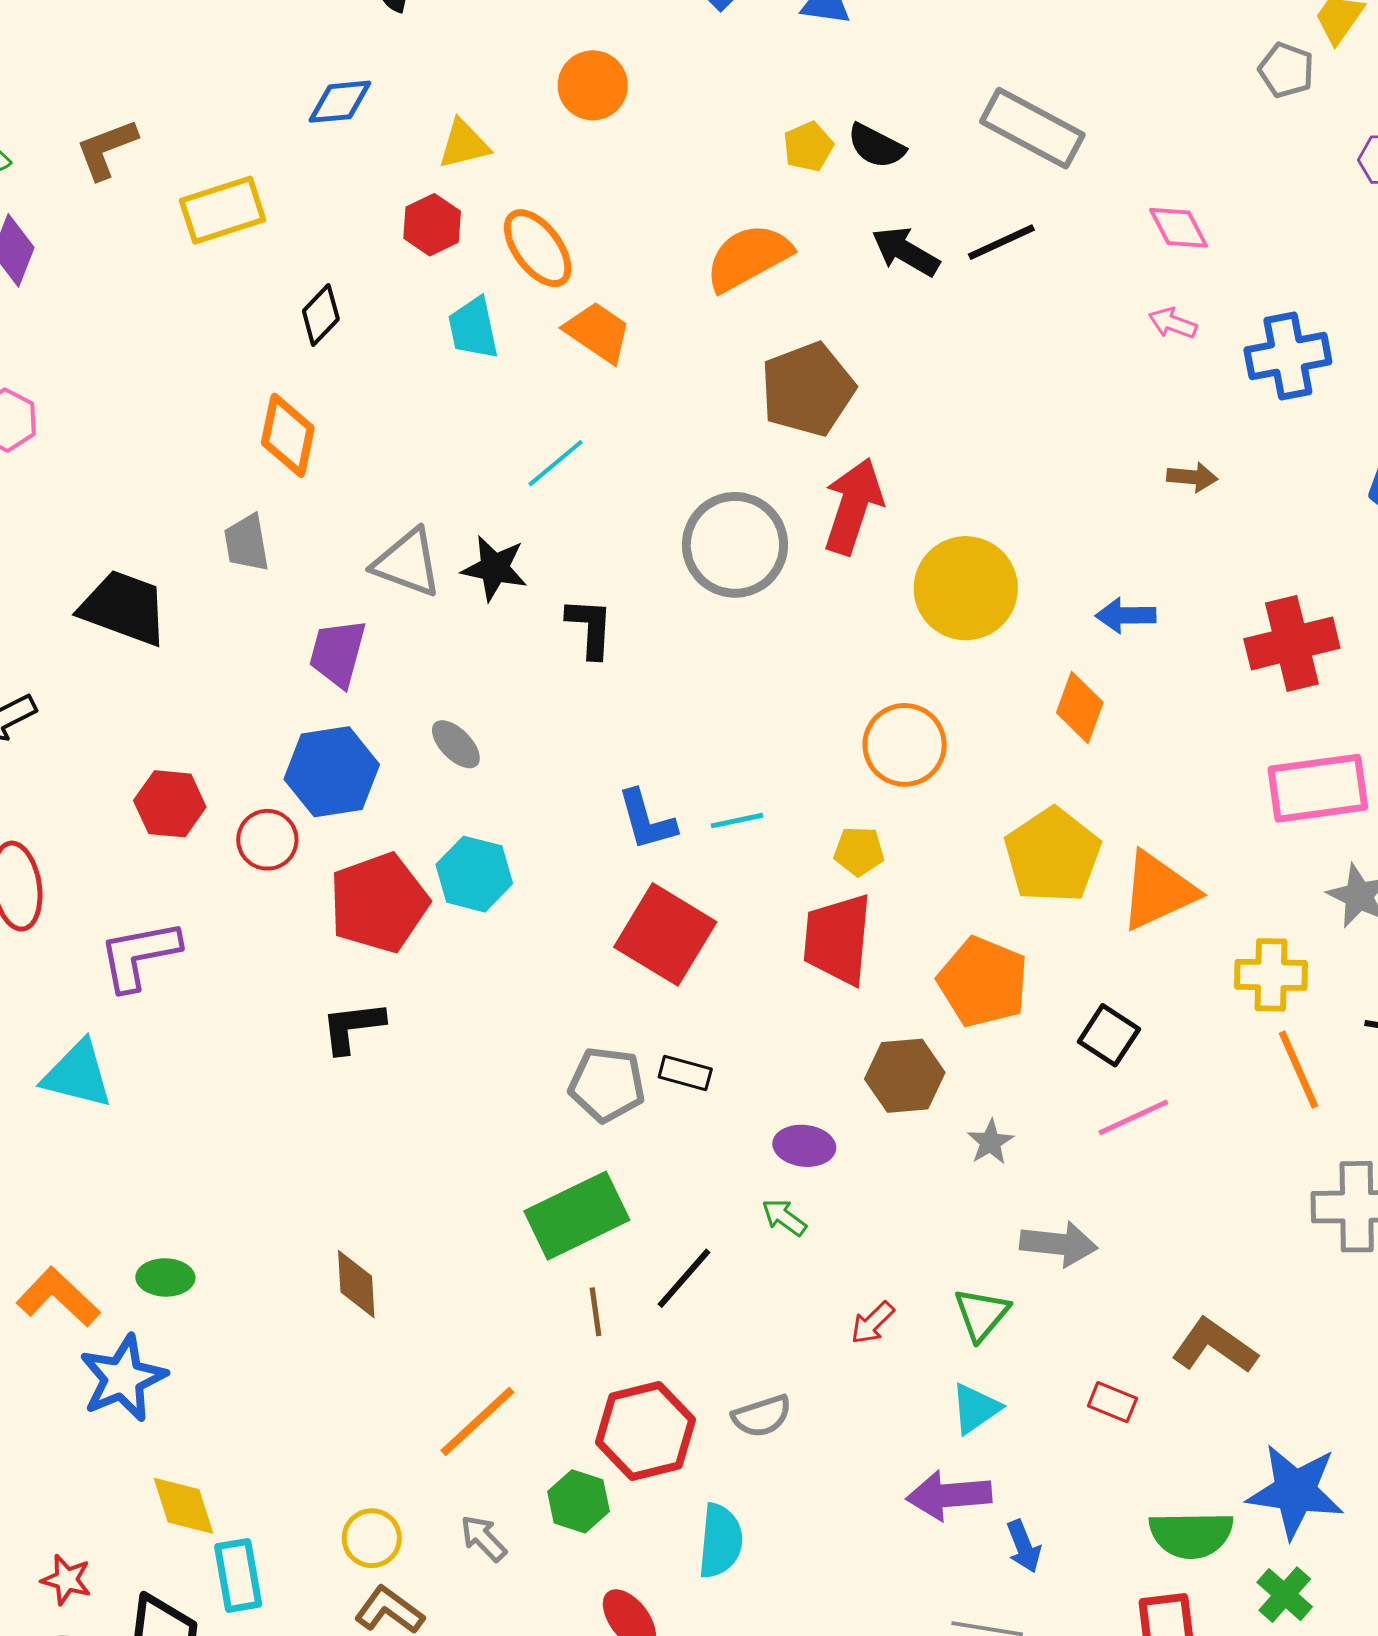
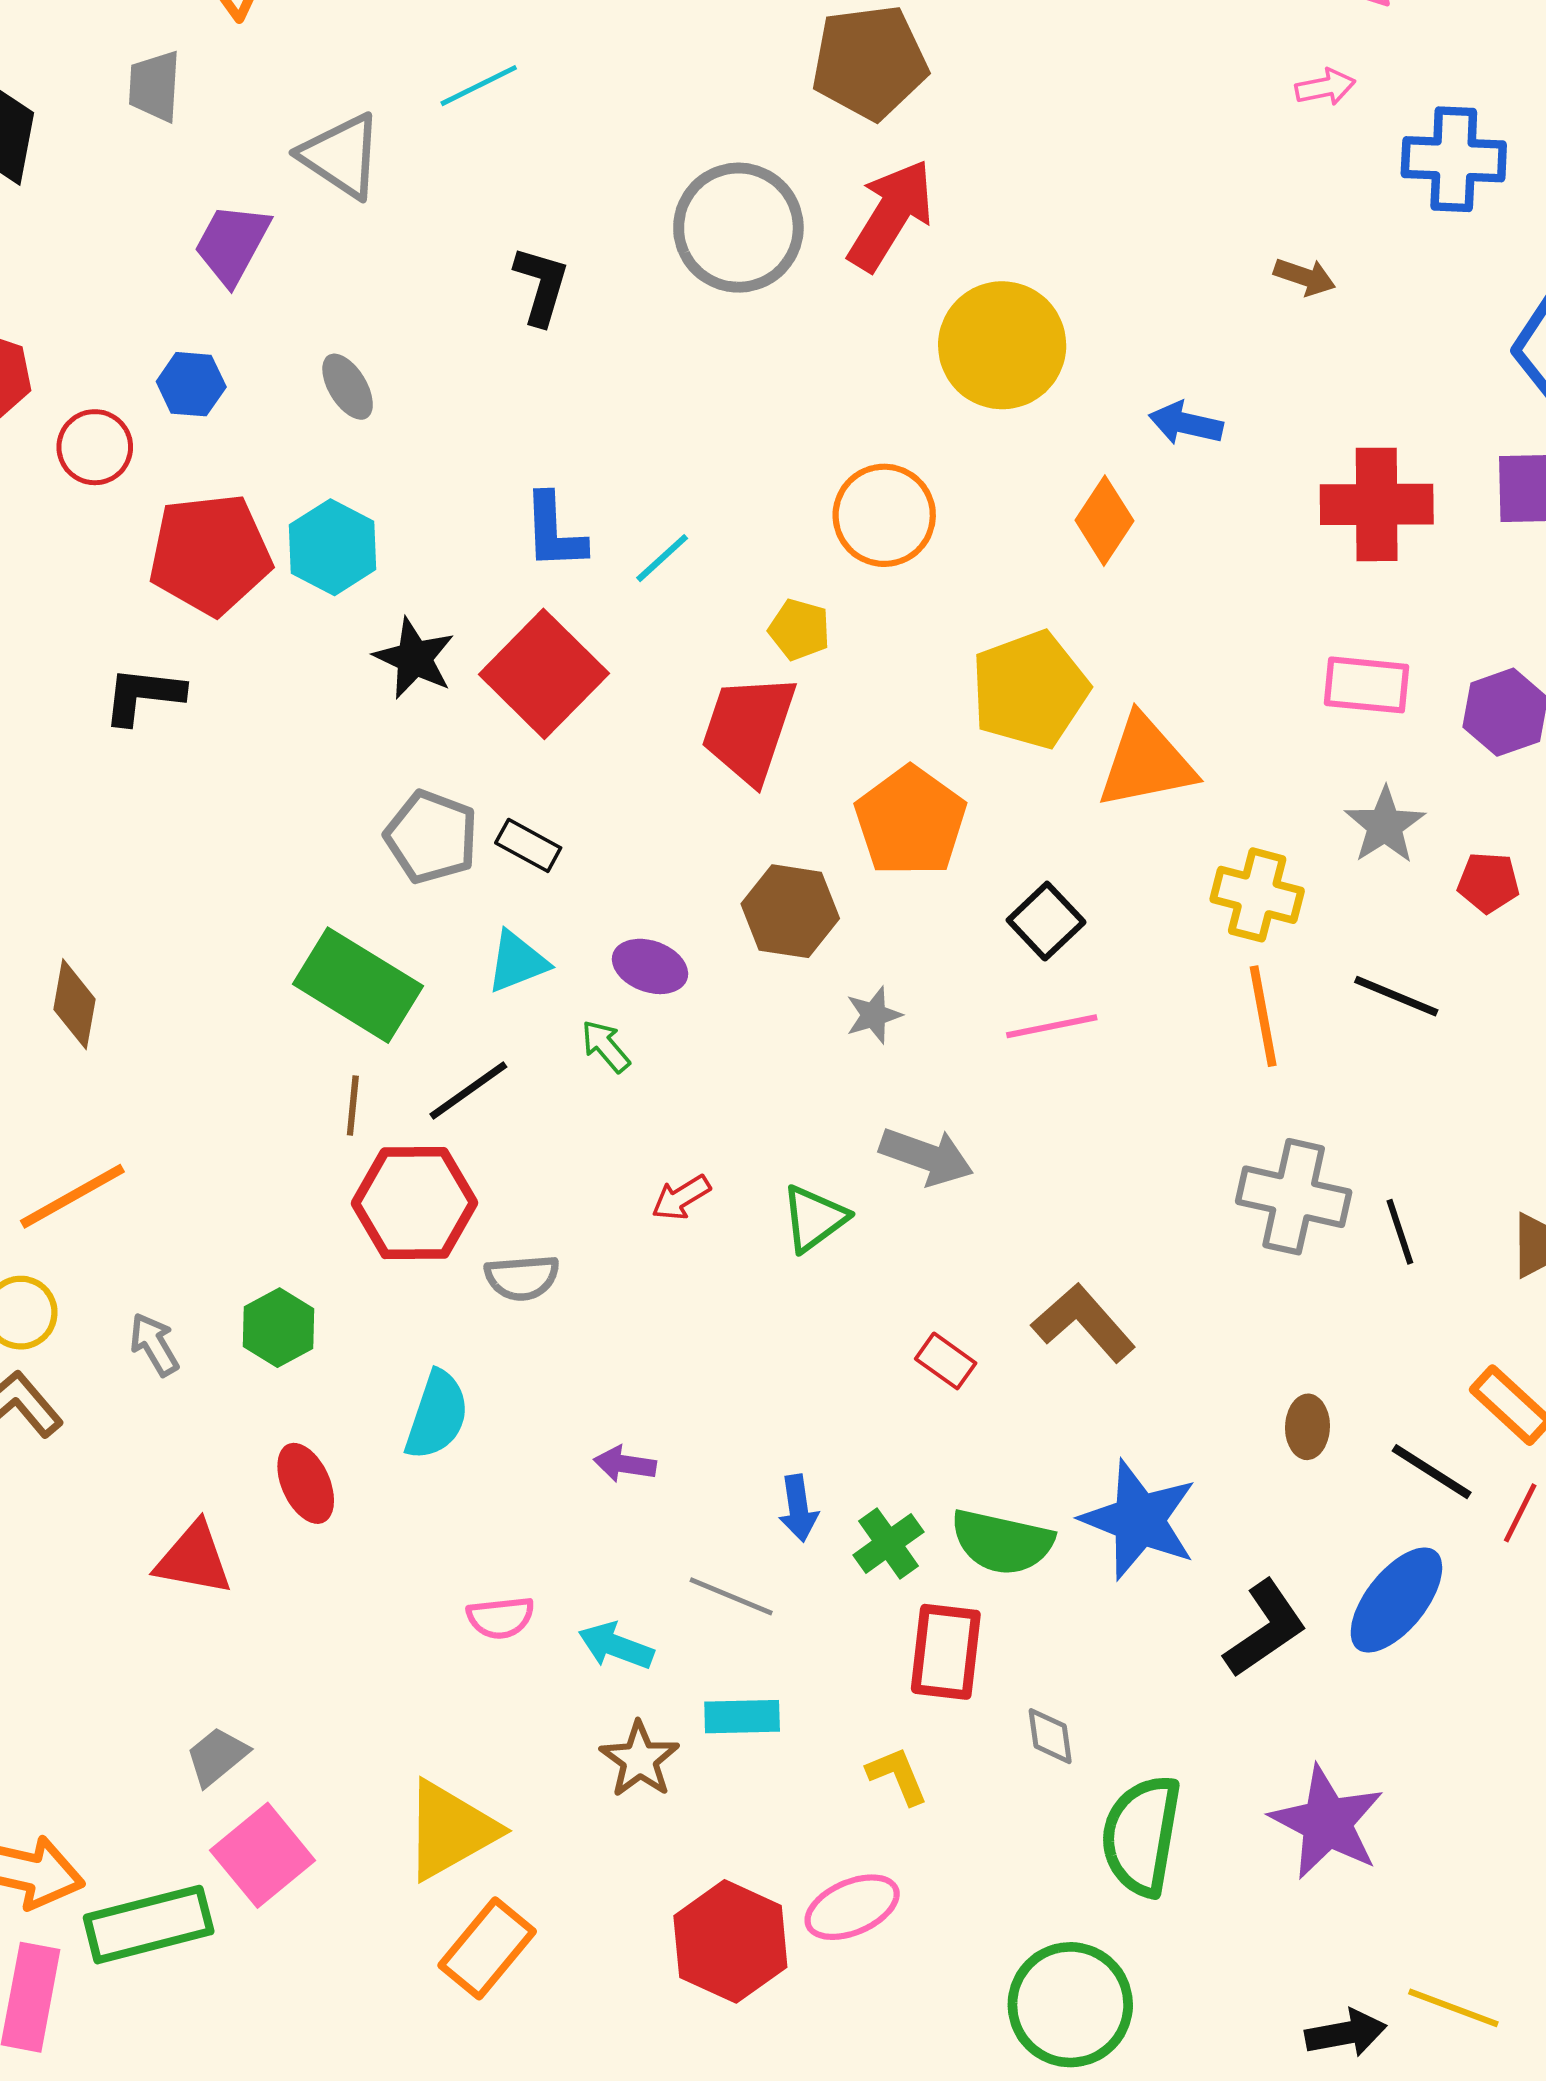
pink arrow: (1173, 323) -> (1325, 87), turned 135
cyan line: (555, 463) -> (479, 86), moved
black star: (494, 568) -> (414, 658), moved
blue hexagon: (332, 772) -> (191, 384), size x0.6
pink rectangle: (1318, 788) -> (1367, 685), size x0.7
cyan line: (737, 821) -> (662, 558), turned -44
green rectangle: (577, 1216) -> (358, 985), turned 44
cyan triangle: (976, 1409) -> (517, 962), moved
orange line: (477, 1421) -> (72, 1196), moved
red hexagon: (646, 1431) -> (415, 1203), moved
purple arrow: (949, 1495) -> (625, 1464), moved, size x0.6
green cross: (1285, 1595) -> (889, 1543), moved

